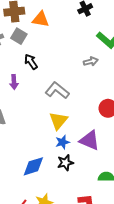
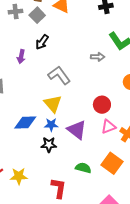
black arrow: (31, 62) -> (42, 42), turned -126
yellow triangle: (58, 121) -> (53, 104), turned -36
blue diamond: (33, 166) -> (25, 123), moved

